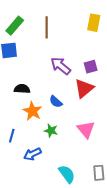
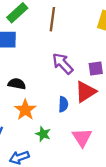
blue semicircle: (56, 102) -> (63, 104), moved, turned -136

